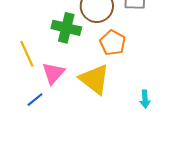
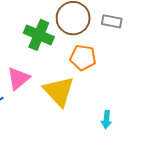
orange pentagon: (113, 43) -> (83, 58), turned -30

